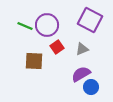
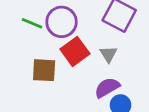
red square: (57, 47) -> (75, 51), size x1.5
gray triangle: (82, 49) -> (108, 54), turned -40

